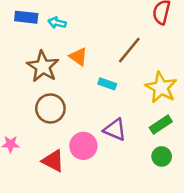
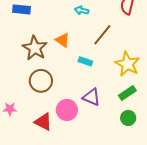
cyan arrow: (57, 23) -> (82, 10), moved

